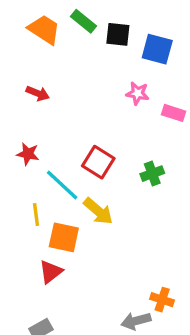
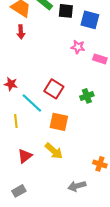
red arrow: (38, 93) -> (21, 32), moved, turned 64
yellow arrow: (98, 211) -> (54, 151), moved
orange square: (64, 237) -> (59, 122), moved
orange cross: (162, 300) -> (100, 164), moved

